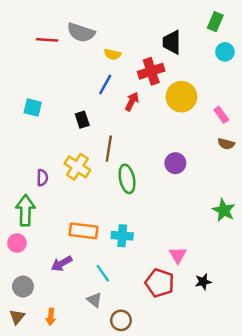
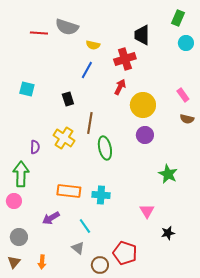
yellow circle: (181, 97) -> (143, 105), moved
red arrow: (132, 101) -> (120, 87), moved
green star: (224, 210) -> (168, 174), moved
red pentagon: (160, 283) -> (125, 253), moved

